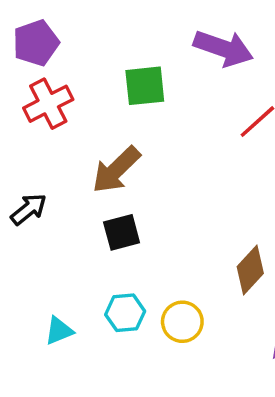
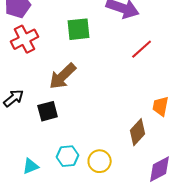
black square: (122, 232) -> (48, 111), moved

